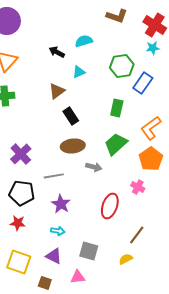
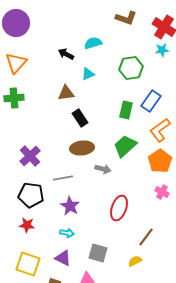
blue rectangle: (143, 83) -> (151, 101), moved
brown triangle: (57, 91) -> (66, 93), turned 30
pink cross: (138, 187) -> (162, 192), moved

